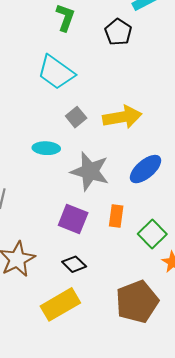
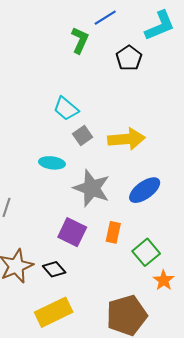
cyan trapezoid: (56, 72) -> (66, 109), moved, size x0.7
black diamond: (74, 264) -> (54, 269), moved

